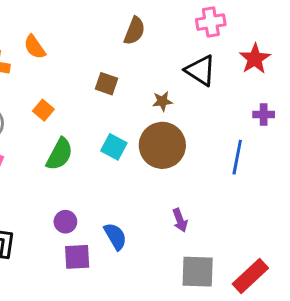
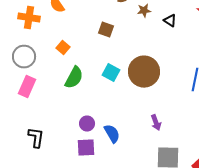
black triangle: (200, 70) -> (170, 21), size x0.6
brown star: (162, 101) -> (144, 11), moved
purple circle: (65, 222) -> (87, 124), moved

